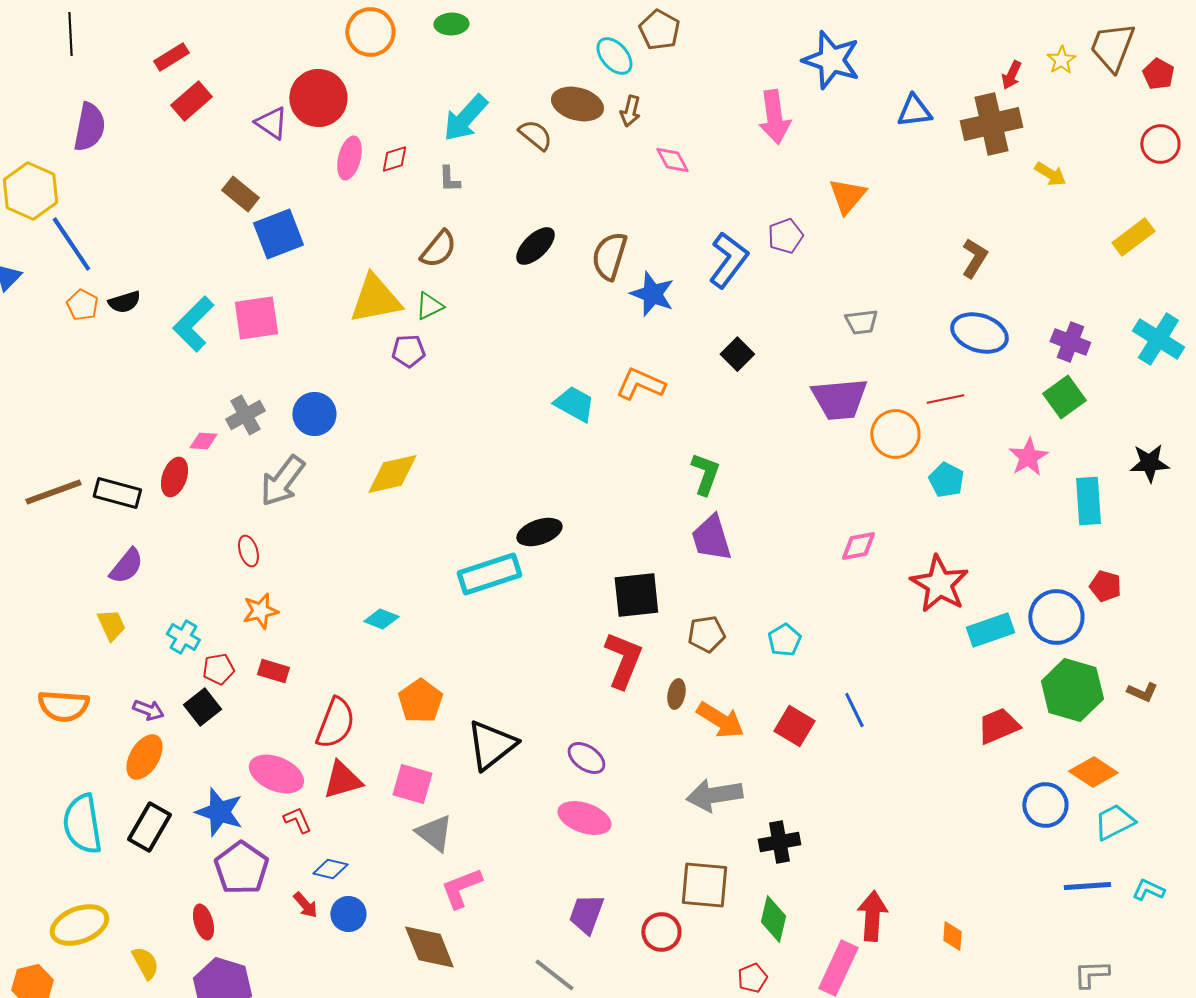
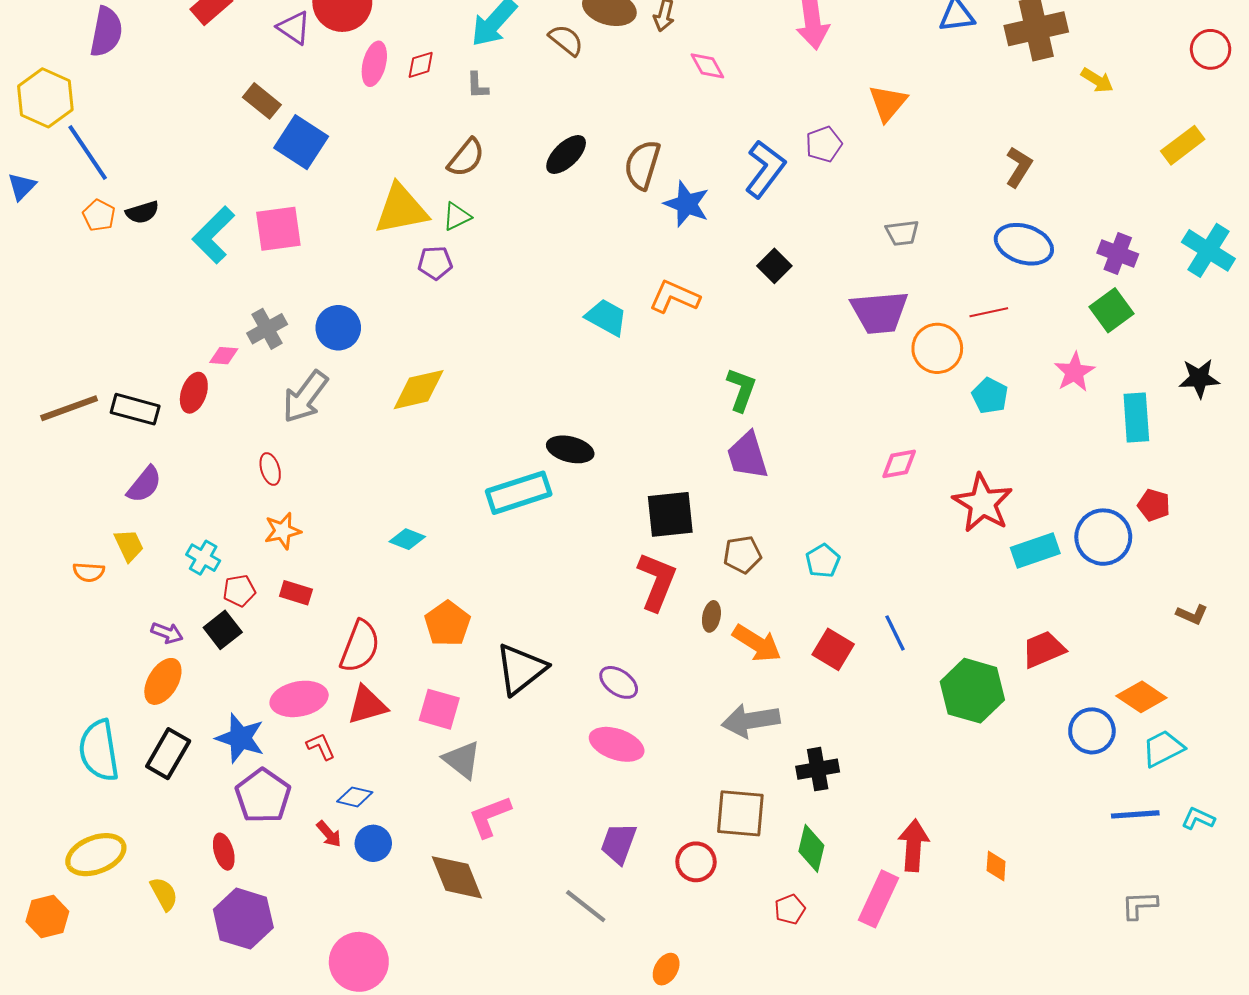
blue square: (278, 234) -> (301, 142), turned -36
black ellipse: (539, 532) -> (570, 449), turned 33
green hexagon: (1072, 690) -> (972, 691), moved
orange semicircle: (63, 706) -> (89, 572), moved, size x0.6
pink ellipse: (276, 774) -> (299, 699), turned -34

